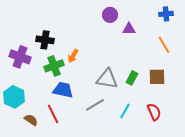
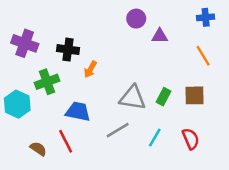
black cross: (45, 40) -> (68, 50), moved
purple cross: (20, 57) -> (25, 43), moved
green cross: (54, 66) -> (47, 82), moved
cyan hexagon: (14, 97) -> (17, 104), moved

